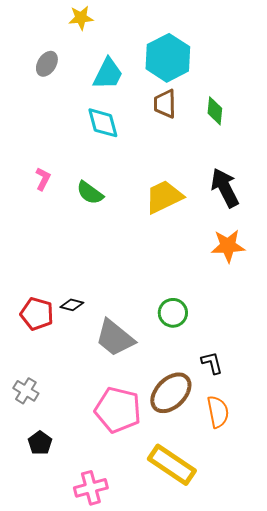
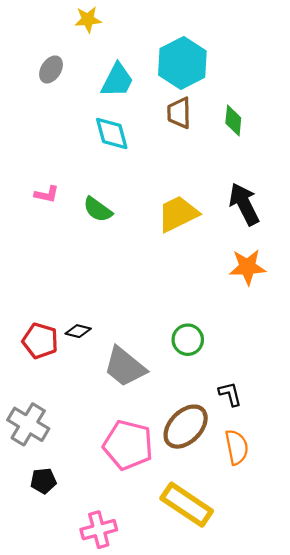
pink L-shape: (43, 179) -> (47, 194), turned 75
gray cross: (26, 391) -> (28, 424), size x1.5
black pentagon: (40, 443) -> (43, 481), turned 30

